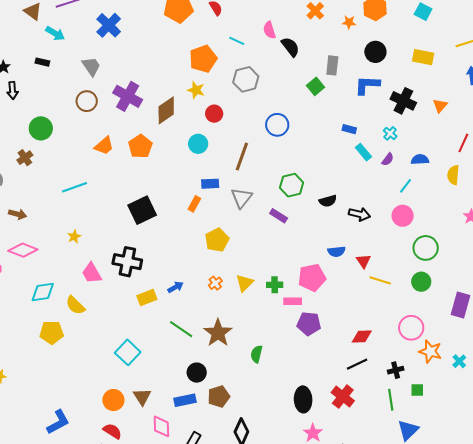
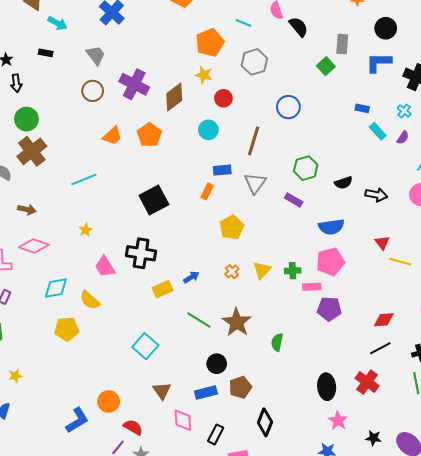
green circle: (41, 128) -> (26, 119), moved
brown cross: (25, 158) -> (32, 151), size x1.8
blue semicircle: (336, 252) -> (331, 227), moved, size x1.4
orange circle: (113, 400) -> (109, 401), moved

